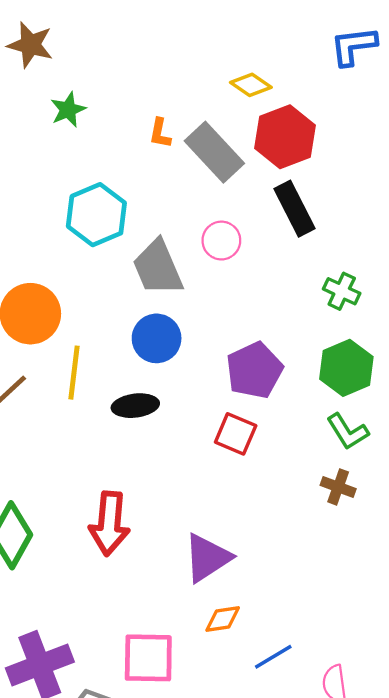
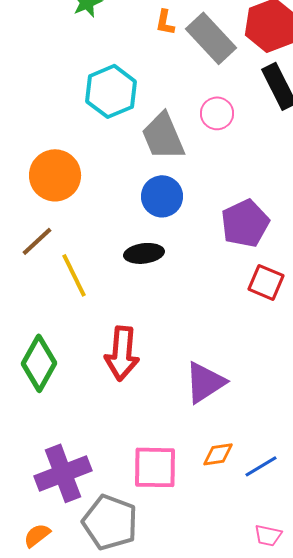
yellow line: (74, 373) -> (74, 275), moved, turned -33
red square: (236, 434) -> (266, 282), moved
orange diamond: (223, 619) -> (218, 454), moved

